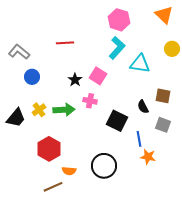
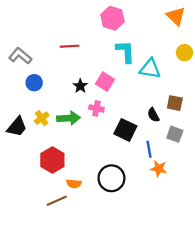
pink hexagon: (119, 20) -> (113, 18), moved
cyan L-shape: (117, 48) -> (125, 52), turned -45

